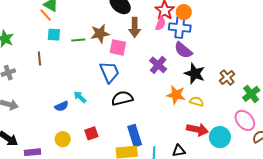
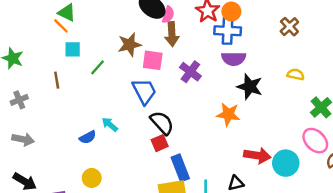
pink semicircle: (160, 24) -> (168, 15), moved
green line: (78, 40) -> (97, 67), moved, turned -40
purple semicircle: (183, 50) -> (234, 59), turned -36
purple cross: (158, 65) -> (190, 72), moved
brown cross: (227, 77) -> (289, 27), moved
black semicircle: (122, 98) -> (162, 123), turned 65
yellow semicircle: (197, 101) -> (296, 74), moved
red square: (91, 133) -> (160, 143), moved

